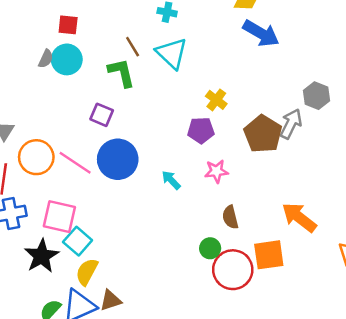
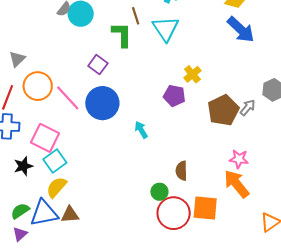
gray arrow: (291, 124) -> (248, 108), size x0.7
pink star: (216, 171) -> (239, 159), moved
black star: (42, 256) -> (23, 166), size x0.7

